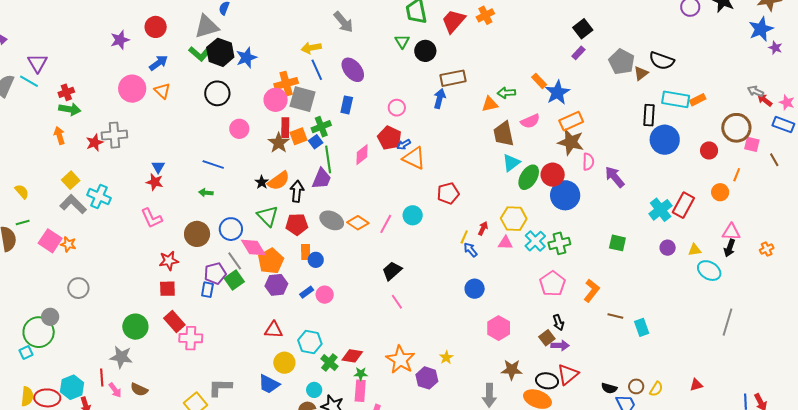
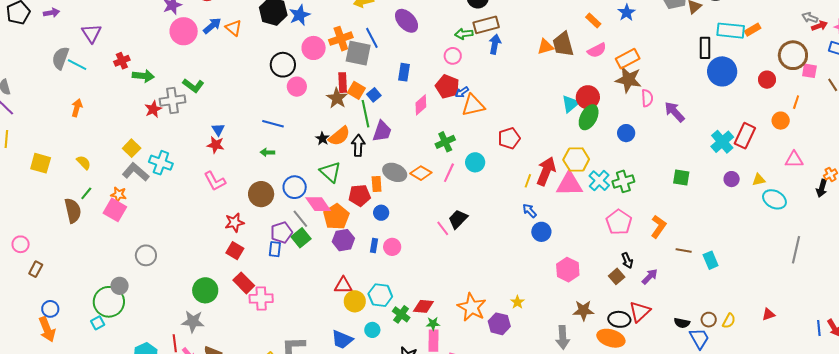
green L-shape: (199, 54) -> (193, 86), moved
blue line: (317, 70) -> (372, 38), moved
brown rectangle: (453, 78) -> (486, 25), moved
cyan line: (29, 81) -> (77, 65), moved
pink circle: (132, 89) -> (184, 31), moved
orange triangle: (162, 91) -> (233, 28), moved
blue star: (557, 92) -> (627, 13), moved, size x0.7
black circle: (217, 93) -> (283, 65), moved
green arrow: (506, 93) -> (464, 34), moved
pink circle: (276, 100) -> (314, 48), moved
red arrow: (765, 100) -> (820, 26), turned 126
blue rectangle: (347, 105) -> (404, 72), moved
green arrow: (70, 109) -> (143, 76), moved
pink semicircle: (530, 121) -> (597, 50), moved
green cross: (321, 127) -> (445, 142), moved
brown trapezoid: (504, 134) -> (563, 44), moved
orange arrow: (59, 135) -> (77, 108), moved, turned 36
orange square: (298, 136) -> (356, 90), turned -36
orange triangle: (414, 158) -> (473, 105), turned -35
green line: (328, 159) -> (365, 114), moved
red circle: (553, 175) -> (588, 97), moved
blue circle: (565, 195) -> (626, 133), size x0.6
green line: (23, 222) -> (86, 193), turned -32
red pentagon: (297, 224) -> (360, 196), moved
red arrow: (483, 228) -> (546, 171), size x2.0
pink triangle: (505, 243) -> (569, 184), size x1.8
orange star: (68, 244) -> (119, 195), moved
black arrow: (730, 248) -> (822, 188), moved
blue arrow: (471, 250) -> (530, 211), moved
orange rectangle: (306, 252) -> (377, 184), moved
red square: (167, 289) -> (235, 251), turned 36
blue rectangle: (307, 292) -> (374, 245), turned -40
pink line: (397, 302) -> (443, 228), moved
purple arrow: (560, 345) -> (650, 277), moved, turned -42
yellow circle: (284, 363) -> (355, 301), moved
cyan circle: (314, 390) -> (372, 330), moved

